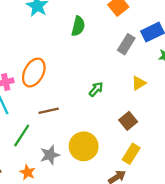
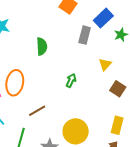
green semicircle: (78, 26) -> (42, 46), moved
brown square: (128, 121) -> (118, 89), moved

